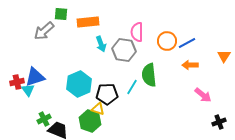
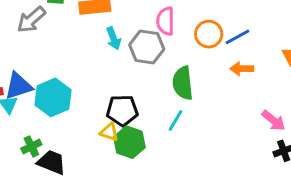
cyan hexagon: (79, 84) -> (53, 97), moved
cyan line: (132, 87) -> (176, 121), moved
pink arrow: (203, 95) -> (274, 121), moved
green hexagon: (90, 121) -> (129, 142), moved

